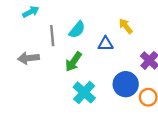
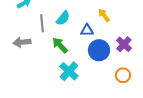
green arrow: (74, 62) -> (60, 45), turned 102
blue circle: (126, 84) -> (99, 50), moved

